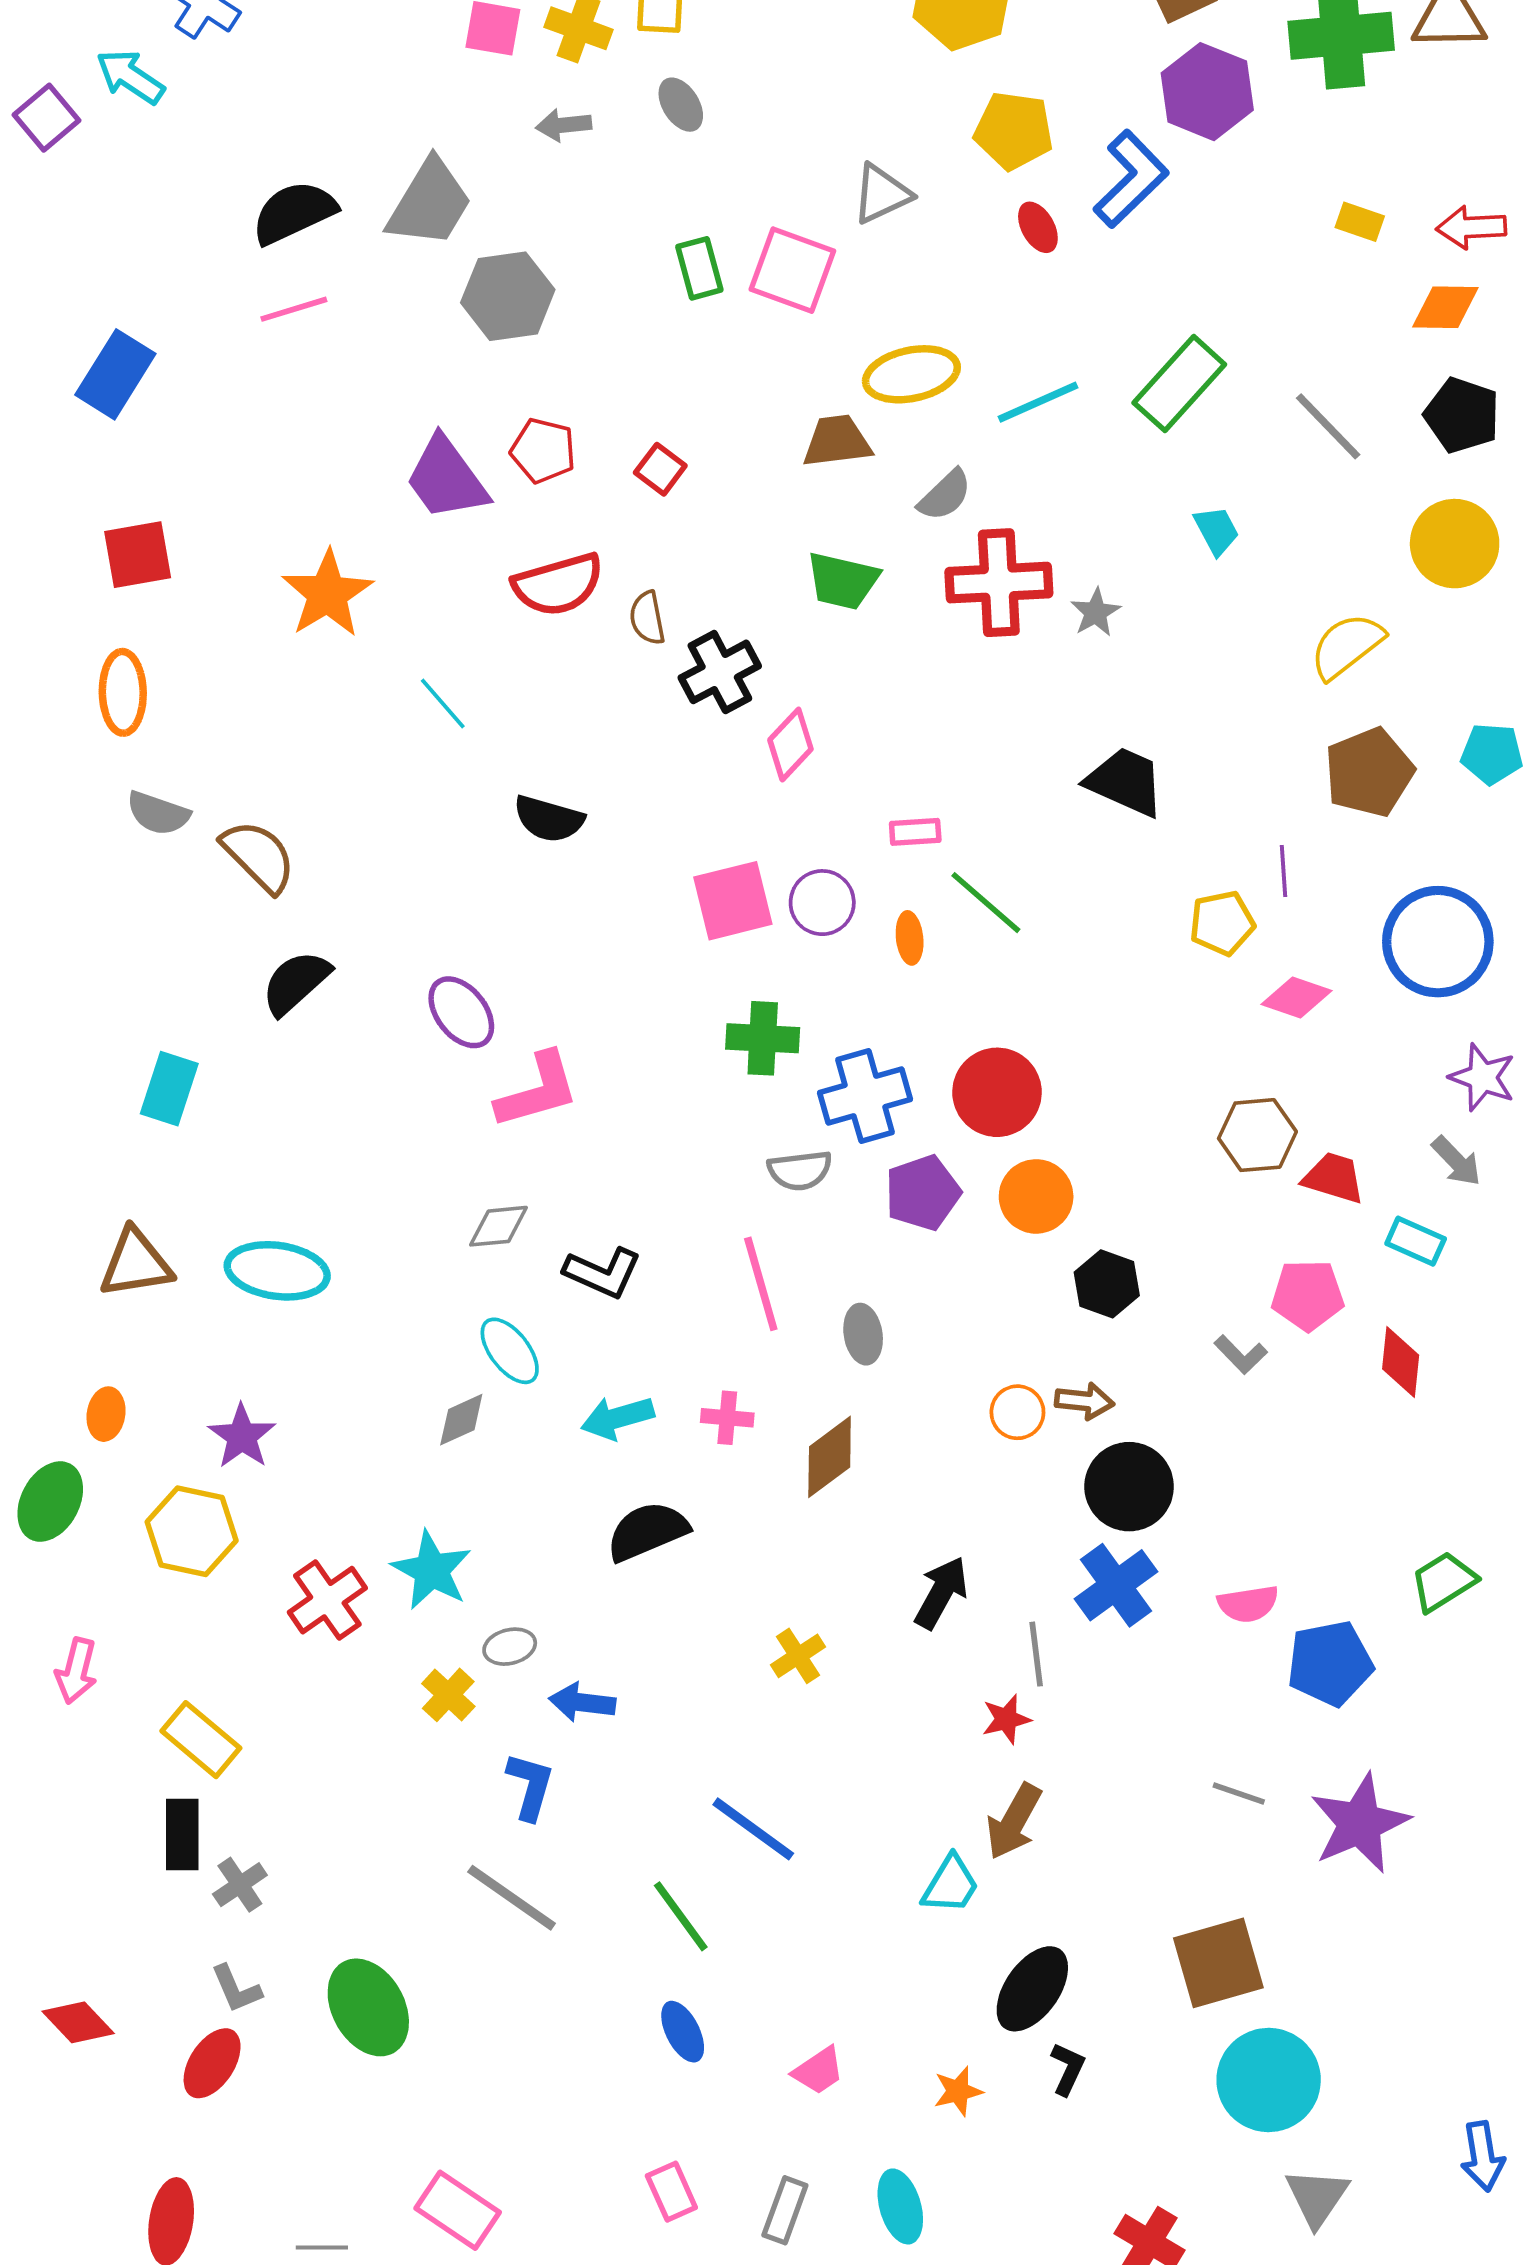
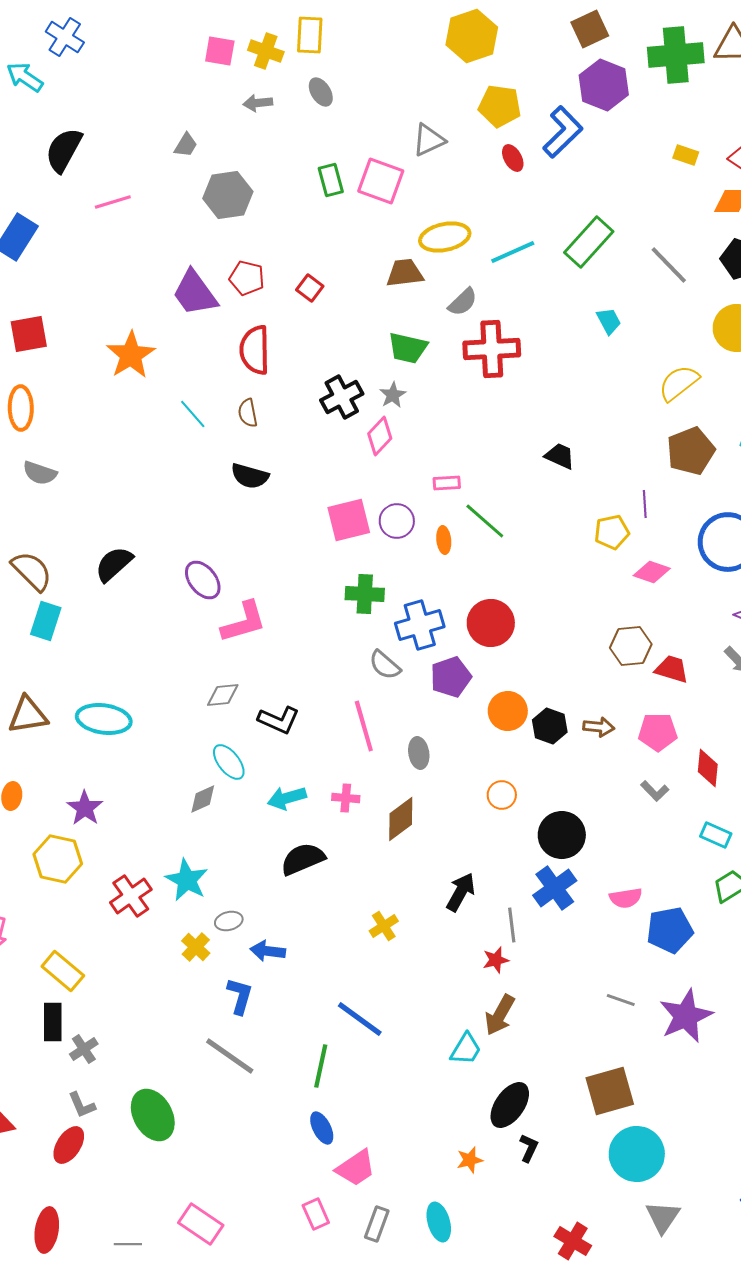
gray trapezoid: (430, 203) -> (186, 145), size x0.5
black semicircle: (294, 212) -> (64, 150), moved, turned -36
red semicircle: (558, 584) -> (255, 350), turned 105
gray star: (1096, 612) -> (393, 395), moved
brown semicircle: (647, 618) -> (248, 413), moved
black trapezoid: (1125, 782) -> (560, 456), size x0.7
brown semicircle: (259, 856) -> (32, 571), moved
gray semicircle: (800, 1170) -> (385, 665), turned 48
orange circle: (1036, 1196) -> (508, 711), moved
cyan rectangle: (1416, 1241) -> (716, 835), moved
gray L-shape: (1241, 1355) -> (655, 791), moved
brown arrow: (1084, 1401) -> (599, 727), moved
green line: (681, 1916) -> (321, 1066), turned 48
pink trapezoid: (818, 2071) -> (356, 1168), moved, size x1.4

